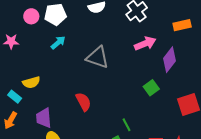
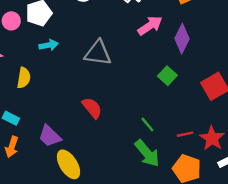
cyan arrow: (58, 43) -> (49, 45), turned 42
yellow semicircle: (31, 82) -> (24, 78), moved, turned -54
purple trapezoid: (44, 118) -> (50, 136), turned -30

